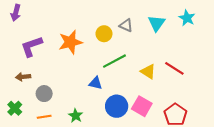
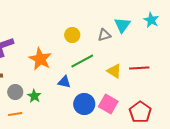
gray triangle: (126, 25) -> (104, 35), moved, turned -40
orange star: (70, 42) -> (40, 59), moved, turned -30
red line: (174, 68) -> (139, 68), turned -36
green star: (76, 116) -> (34, 96), moved

